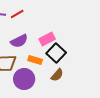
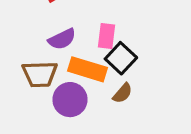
pink rectangle: (47, 39) -> (107, 36), turned -56
orange rectangle: (35, 60) -> (87, 69), size x1.6

